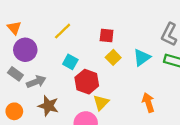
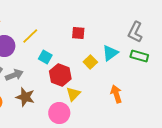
yellow line: (63, 31) -> (30, 36), moved
yellow square: (113, 57) -> (90, 62), moved

